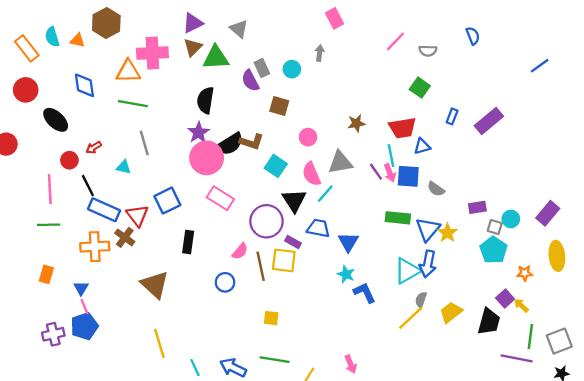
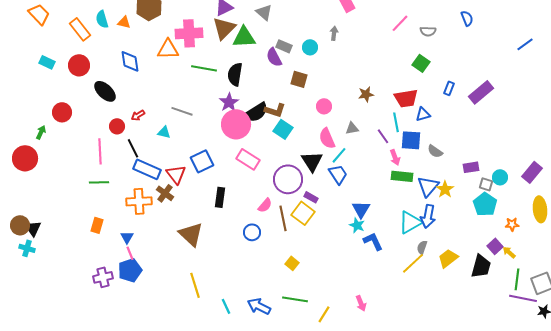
brown triangle: (193, 47) -> (224, 28), size x1.4
gray rectangle: (262, 68) -> (284, 46), turned -42
green line: (133, 104) -> (204, 68), moved
gray line: (144, 143) -> (182, 111), turned -55
gray triangle: (340, 162) -> (352, 128), size x0.6
cyan square: (276, 166) -> (283, 129), moved
pink arrow: (390, 173) -> (395, 157), moved
blue trapezoid: (318, 228) -> (338, 174), moved, turned 45
blue triangle: (348, 242) -> (361, 209), moved
yellow square: (284, 260) -> (303, 213), turned 30
yellow square: (271, 318) -> (292, 263), turned 32
purple line: (517, 358) -> (523, 298), moved

